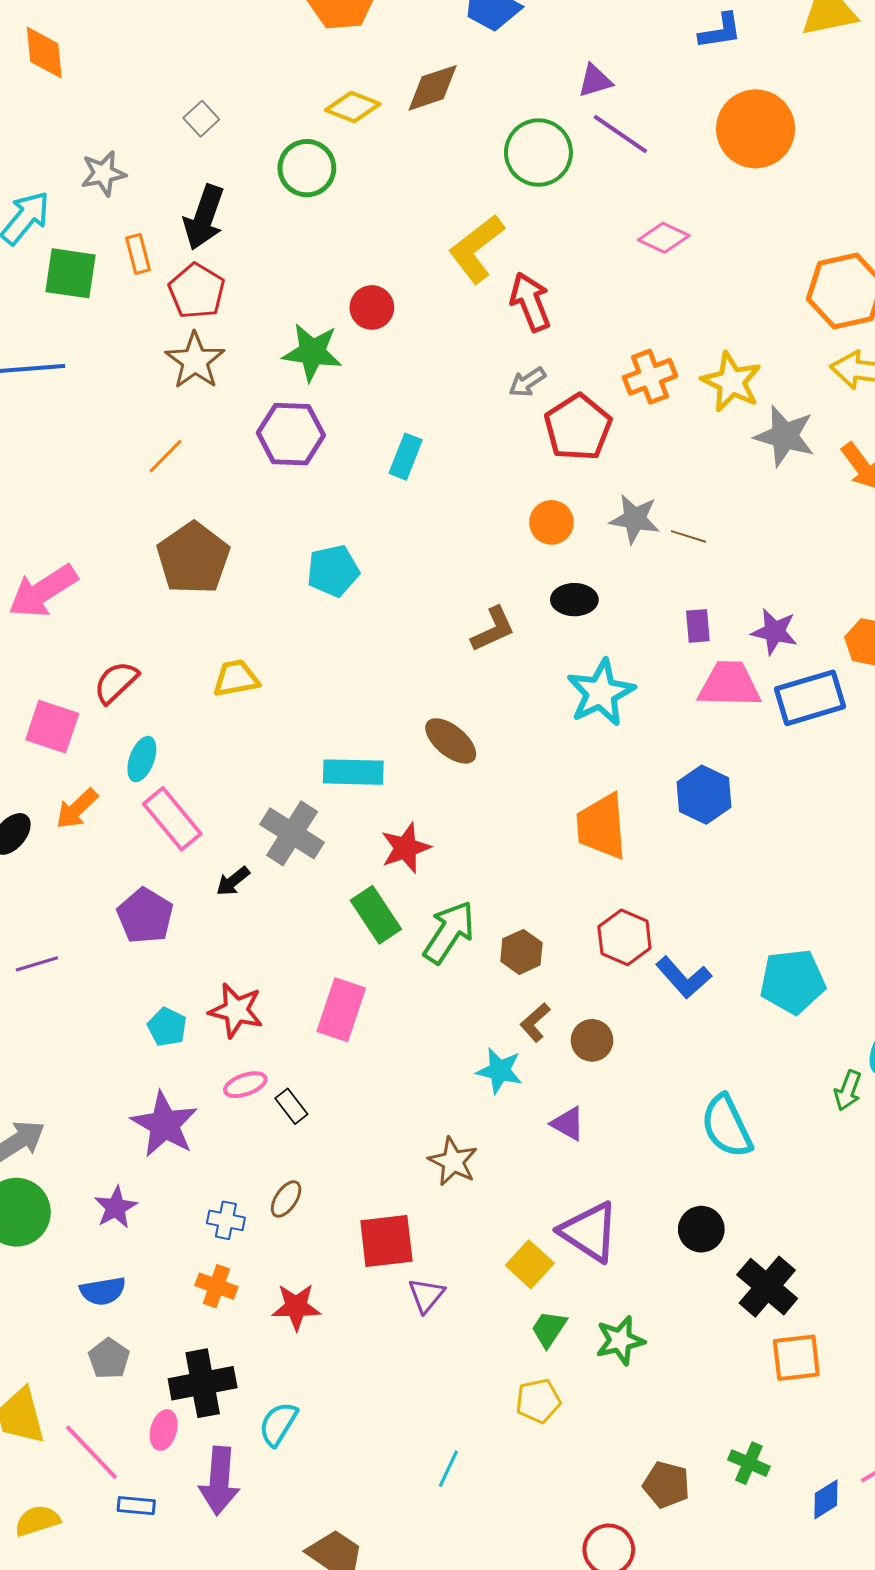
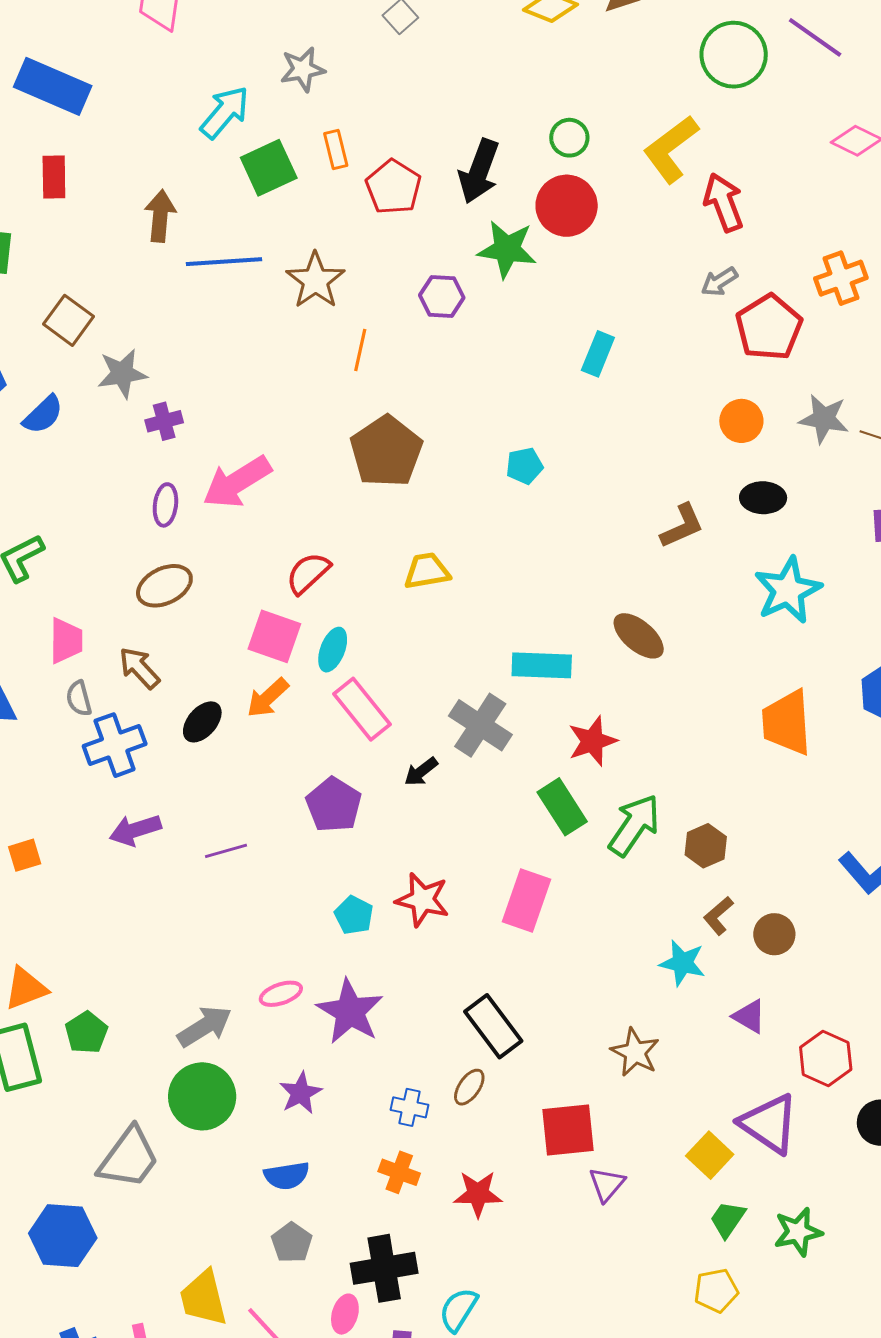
green circle: (307, 168) -> (569, 138), moved, size x0.7
black arrow: (204, 217) -> (479, 171), moved
green square: (70, 273) -> (269, 168), turned -34
red circle: (372, 307) -> (567, 206), size x1.4
brown star: (195, 361) -> (315, 280), moved
purple hexagon: (291, 434) -> (442, 296), moved, size x0.7
orange line: (166, 456) -> (360, 350), turned -33
cyan pentagon: (333, 571) -> (524, 466), size x0.7
pink square: (52, 727) -> (274, 636), moved
red hexagon: (624, 937) -> (826, 1058), moved
pink ellipse: (245, 1085) -> (281, 994), moved
black rectangle: (291, 1106) -> (493, 1026), moved, size x1.8

